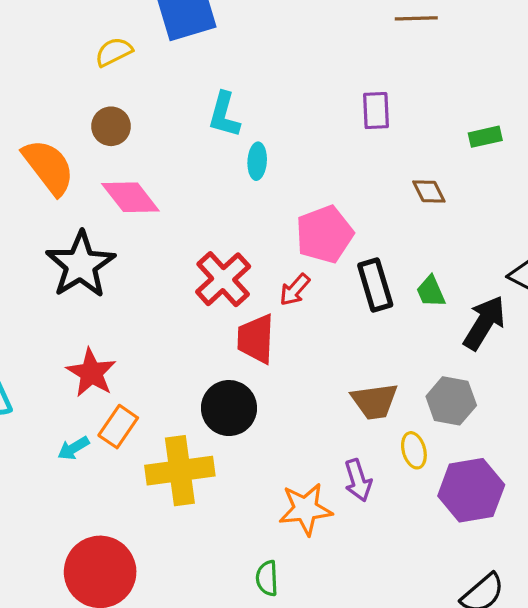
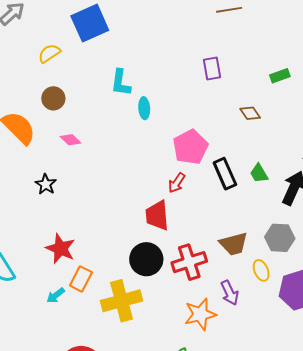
pink diamond: (130, 197) -> (71, 140), size x0.6
black star: (81, 265) -> (46, 184), size x0.5
red cross: (223, 279) -> (189, 262), moved, turned 32

